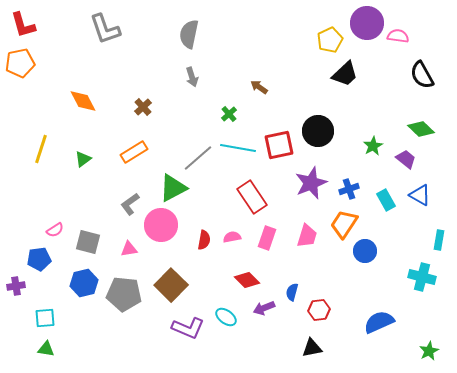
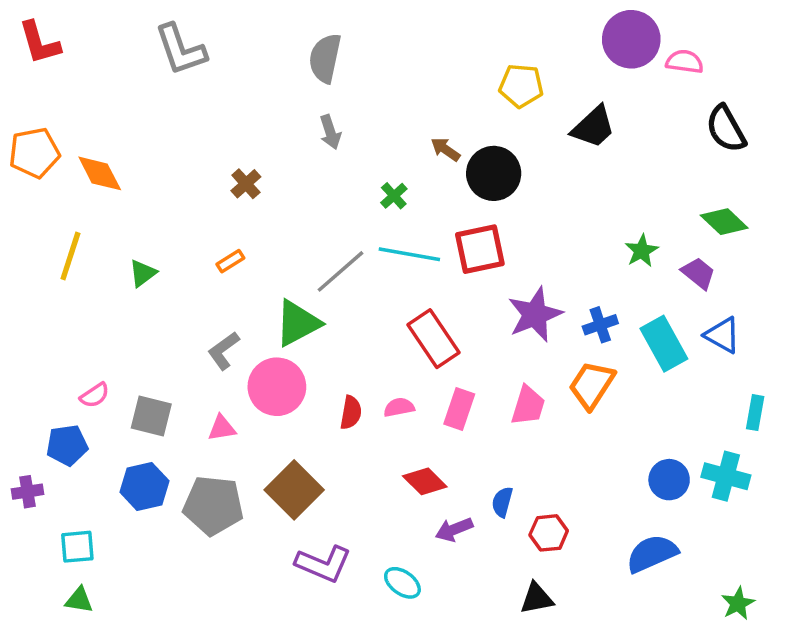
yellow pentagon: (330, 40) -> (521, 86), moved, turned 30
orange pentagon: (20, 63) -> (34, 153), moved
orange diamond: (83, 101) -> (100, 173), moved
black circle: (318, 131) -> (494, 173), moved
orange rectangle: (134, 152) -> (230, 261), size x0.6
cyan rectangle: (386, 200) -> (664, 344), size x1.4
blue circle: (365, 251) -> (669, 480), moved
cyan ellipse: (226, 317) -> (402, 583), moved

